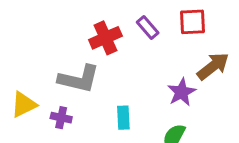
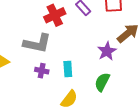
purple cross: (61, 118) -> (42, 71), moved

